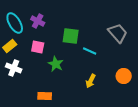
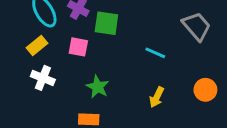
green square: (71, 36) -> (106, 23), moved
green star: (56, 64) -> (98, 87), moved

